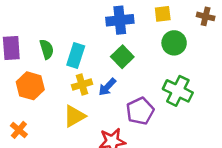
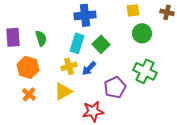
blue cross: (120, 20) -> (85, 15), moved
cyan rectangle: (76, 56) -> (77, 43), moved
orange cross: (19, 130) -> (29, 94), moved

